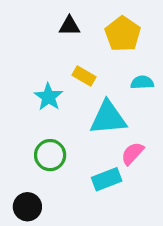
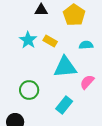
cyan star: (48, 97) -> (28, 40), moved
pink semicircle: (132, 153) -> (87, 82), moved
cyan rectangle: (107, 179) -> (64, 105), turned -30

